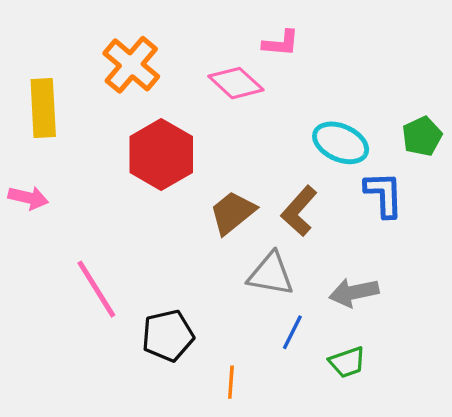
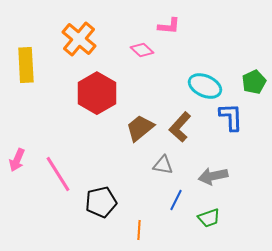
pink diamond: (236, 83) -> (142, 50), size x0.7
pink arrow: (28, 198) -> (17, 160), moved, turned 100
gray triangle: (271, 274) -> (163, 165), size x0.7

